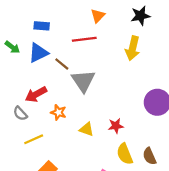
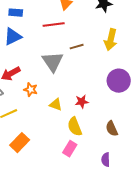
yellow arrow: (133, 48) -> (111, 40), moved
brown line: (62, 64) -> (77, 47), moved, turned -56
yellow semicircle: (125, 154) -> (75, 127), moved

